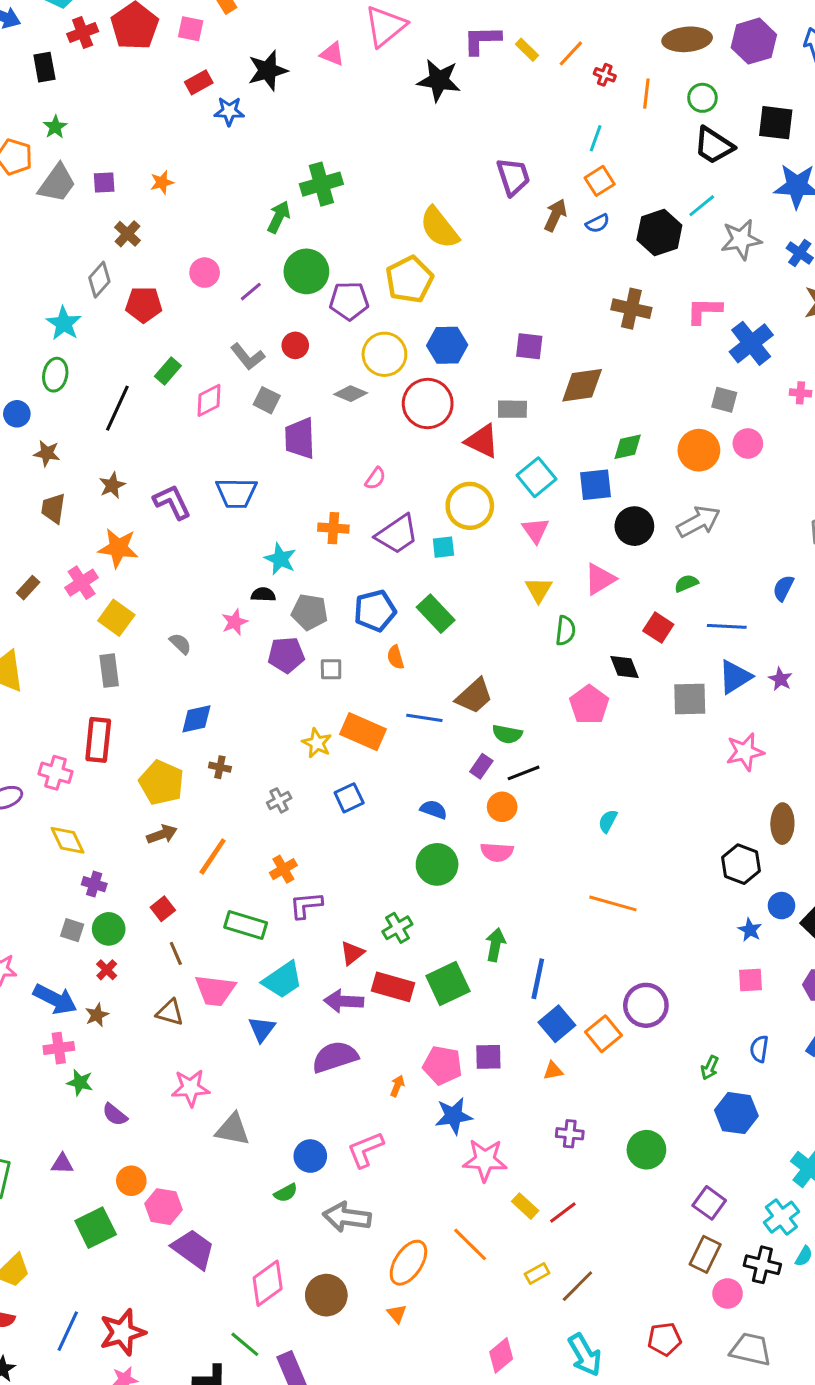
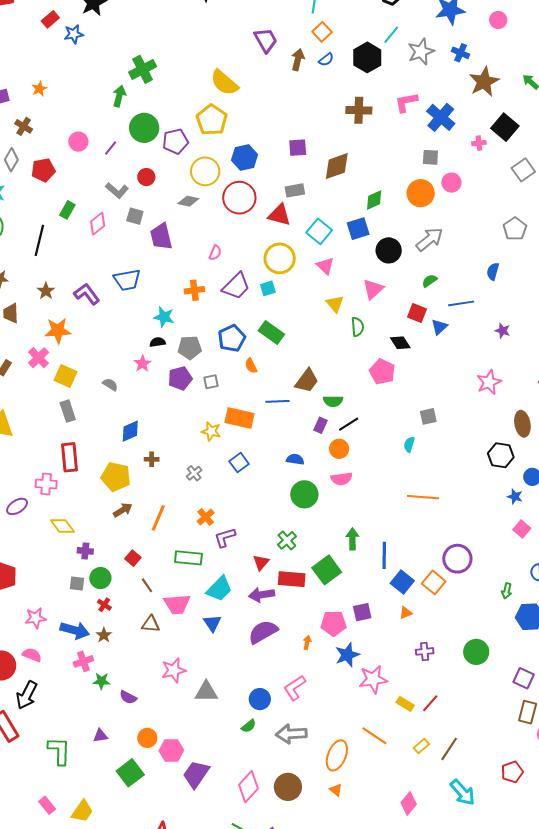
blue triangle: (735, 677) -> (439, 327), moved, size x0.7
gray square: (690, 699) -> (428, 416), moved, size x0.7
pink square: (750, 980) -> (522, 529), turned -36
purple trapezoid: (193, 1249) -> (196, 774), turned -80

